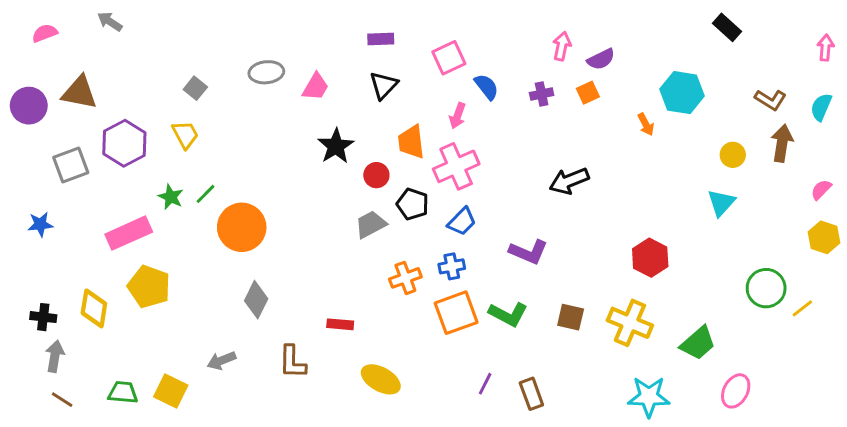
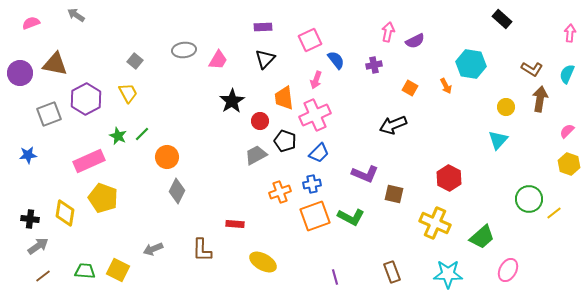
orange square: (588, 93) -> (410, 88), moved, turned -35
orange circle: (242, 227) -> (167, 157), size x0.7
gray diamond: (256, 300) -> (177, 191), moved
brown square: (571, 317) -> (394, 194), moved
gray arrow: (55, 356) -> (38, 246), turned 45
purple line: (485, 384) -> (335, 277), moved, turned -42
brown rectangle: (531, 394) -> (392, 272), moved
brown line: (62, 400) -> (43, 276), turned -70

